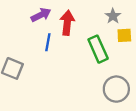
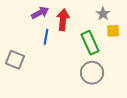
gray circle: (116, 89) -> (92, 73), moved

